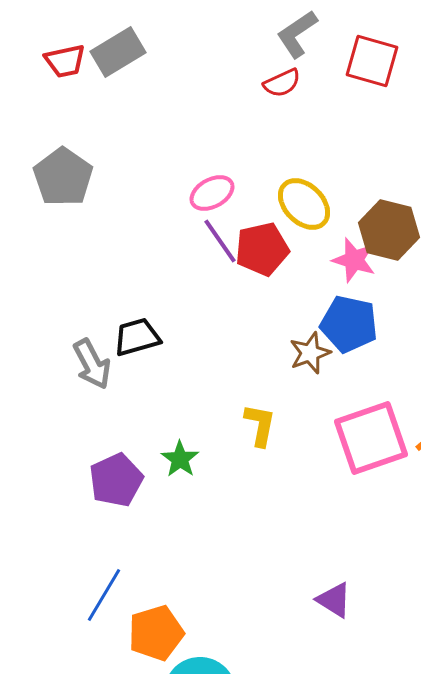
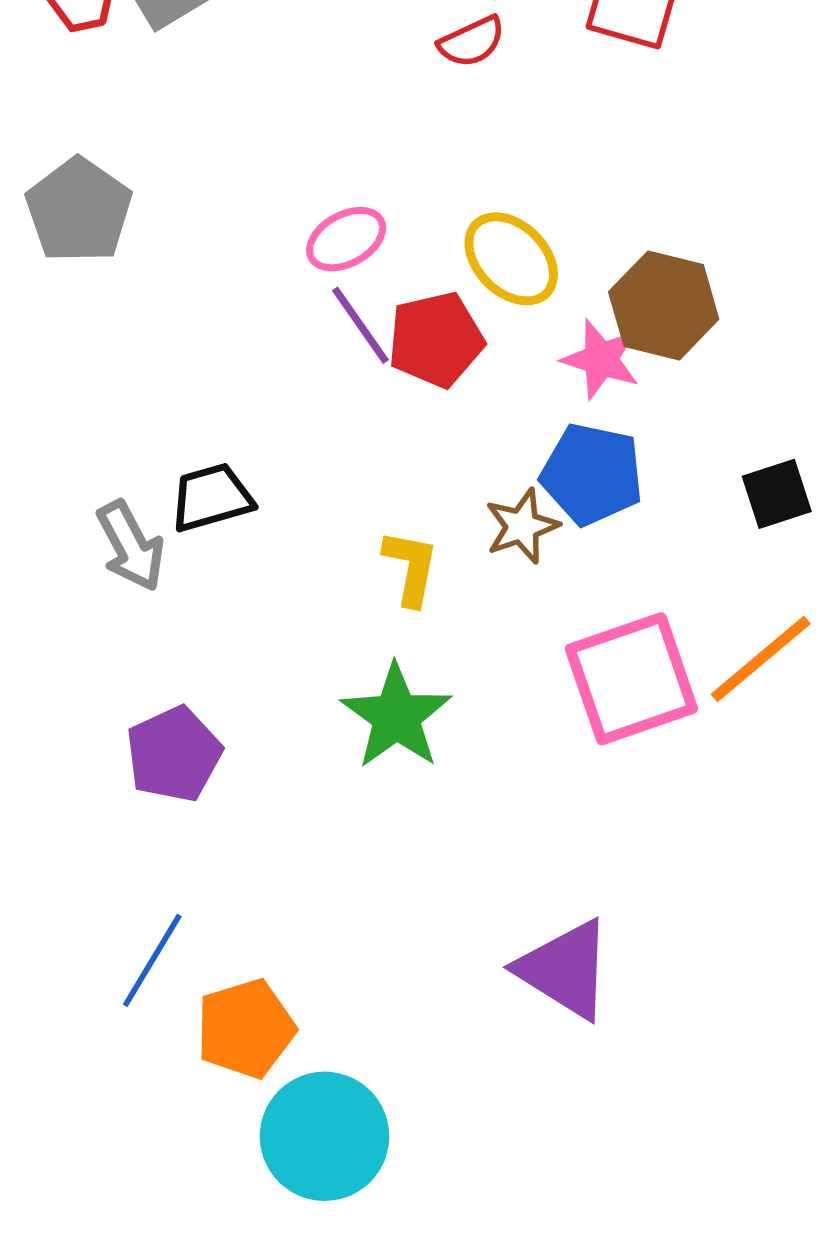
yellow L-shape: (260, 425) -> (411, 567), moved
green star: (180, 459) -> (396, 716), moved, size x1.6
purple triangle: (334, 600) -> (565, 969), size x1.6

